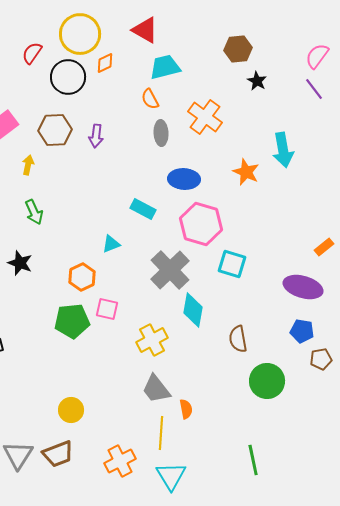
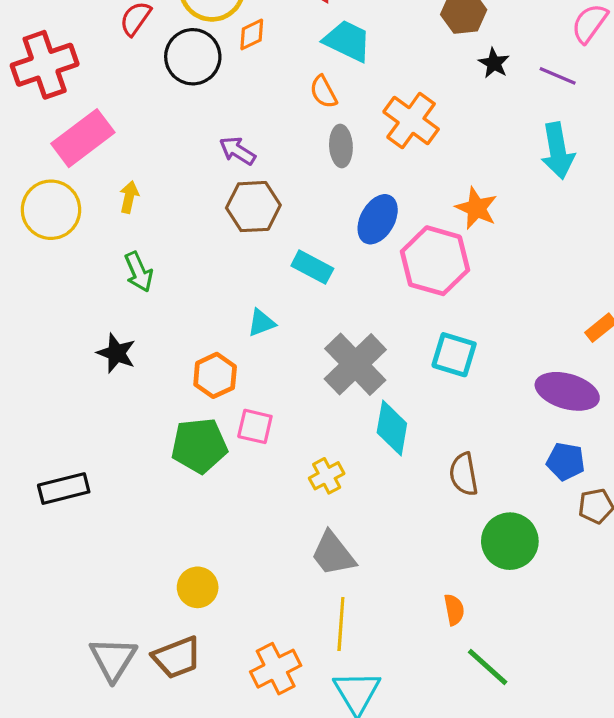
cyan trapezoid: (165, 67) -> (347, 41), turned 40
purple line: (314, 89) -> (558, 76), moved, turned -30
brown hexagon: (55, 130) -> (253, 207), moved
purple arrow: (96, 136) -> (237, 151), turned 115
cyan arrow: (283, 150) -> (558, 151), moved
blue ellipse: (184, 179) -> (378, 219), turned -64
pink hexagon: (201, 224) -> (435, 261), moved
yellow cross: (152, 340) -> (327, 476), size x0.7
orange semicircle: (186, 409) -> (454, 610), moved
green line: (253, 460) -> (488, 667), turned -36

